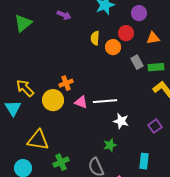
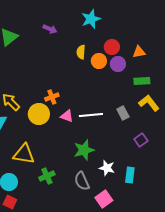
purple circle: (139, 13) -> (118, 64), moved
gray rectangle: (137, 62) -> (123, 113), moved
white star: (121, 121) -> (107, 168), moved
green star: (110, 145) -> (84, 150), moved, size x1.5

